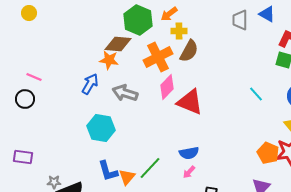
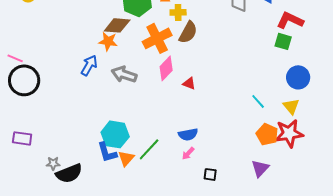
pink line: (34, 77) -> (15, 58), moved
cyan line: (256, 94) -> (258, 101), moved
black circle: (25, 99) -> (24, 80), size x1.6
red triangle: (190, 102) -> (189, 83), size x0.5
cyan hexagon: (101, 128) -> (115, 134), moved

